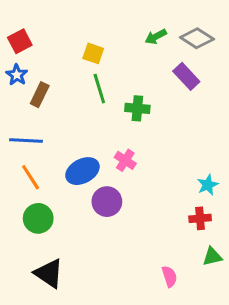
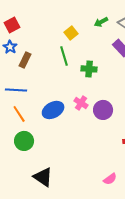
yellow square: (93, 53) -> (71, 33), moved, turned 32
purple circle: (107, 202) -> (103, 110), moved
black triangle: (49, 273) -> (43, 177), moved
pink semicircle: (170, 276) -> (110, 179), turned 72

